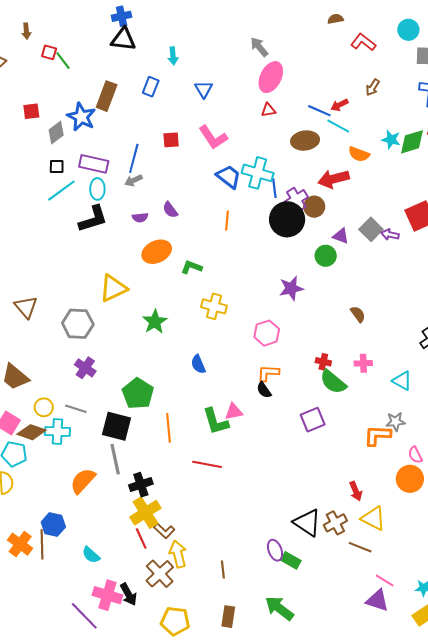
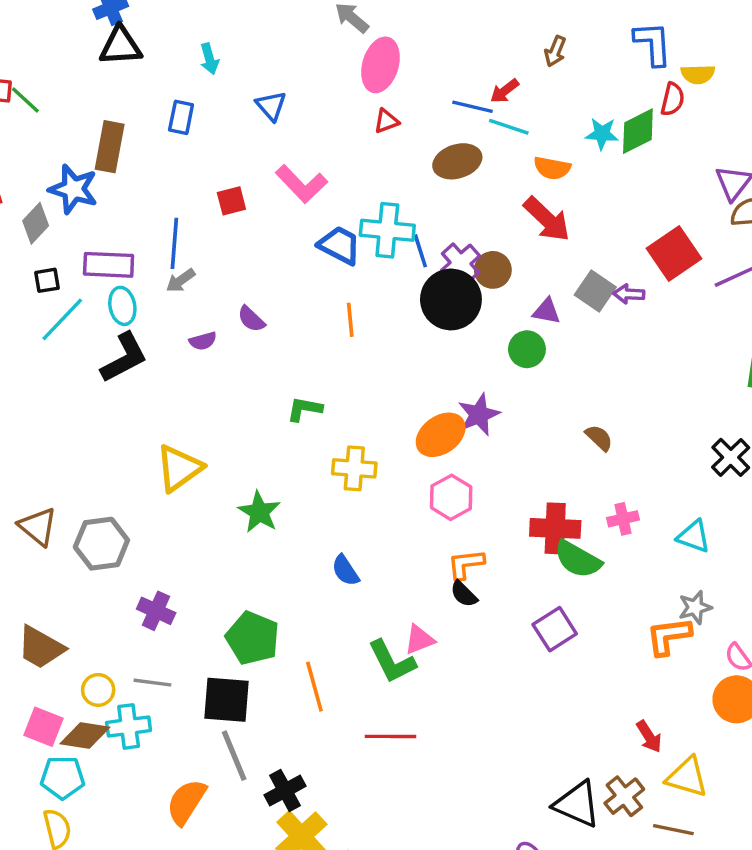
red arrow: (334, 179) -> (547, 219), moved, turned -112
orange ellipse: (157, 252) -> (441, 435), moved
gray hexagon: (78, 324) -> (101, 544), moved
red cross: (323, 362) -> (555, 528), size x1.8

